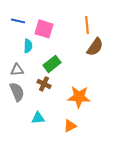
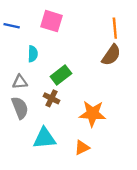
blue line: (18, 21) -> (12, 26), moved
orange line: (87, 25) -> (115, 28), moved
pink square: (44, 29) -> (52, 21), moved
cyan triangle: (38, 118) -> (44, 138), size x1.5

